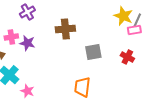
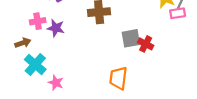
red cross: (127, 57) -> (146, 44), moved

